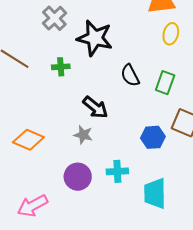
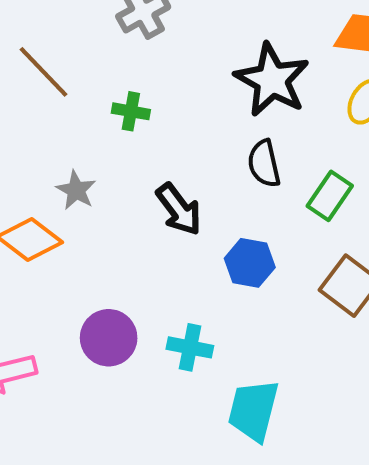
black star: (95, 38) -> (272, 80), moved
gray star: (83, 135) -> (76, 190), moved
blue hexagon: (153, 137) -> (250, 263), moved

